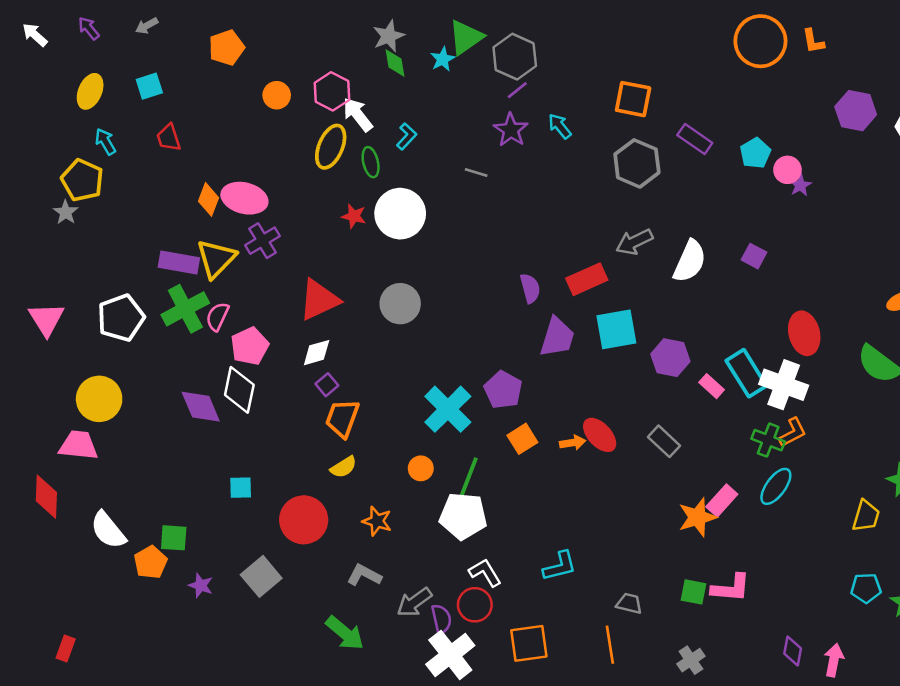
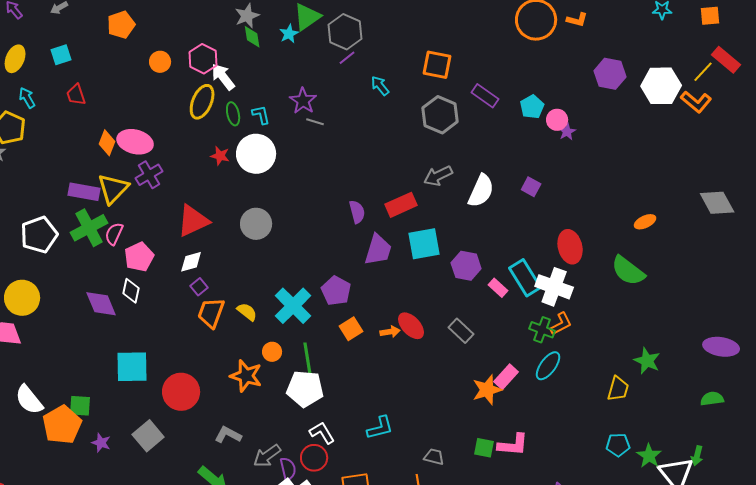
orange L-shape: (813, 41) -> (577, 20), turned -65
purple star: (511, 130) -> (303, 101), moved
cyan L-shape: (407, 136) -> (261, 115), moved, turned -55
white diamond: (239, 390) -> (131, 291), size x0.7
yellow semicircle: (344, 467) -> (247, 312), moved, turned -110
green line: (467, 481) -> (308, 362), turned -30
cyan square: (241, 488) -> (132, 367), size x1.8
orange star: (377, 521) -> (246, 376), moved, size x1.4
orange pentagon: (151, 562) -> (62, 425), size x1.5

